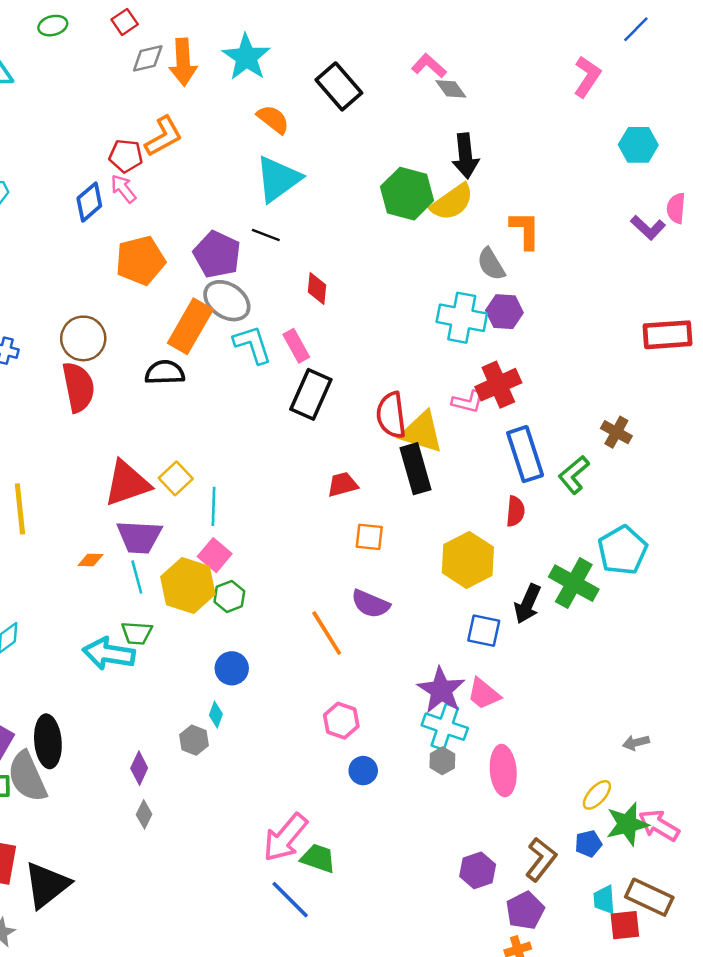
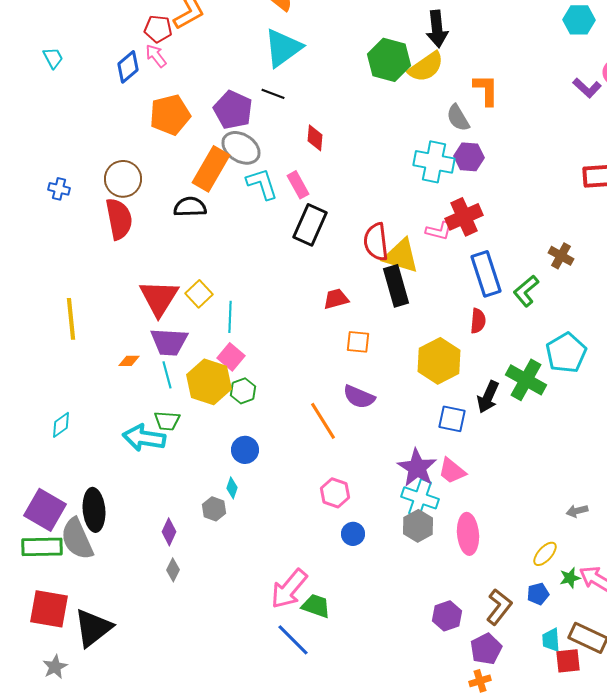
red triangle: (127, 483) -> (159, 298), turned -39
gray hexagon: (442, 761) -> (418, 526), size x1.4
green star: (627, 824) -> (570, 578), size x0.6

